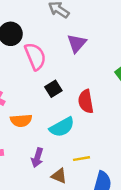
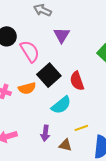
black square: (53, 89) -> (49, 75), size x1.6
orange semicircle: (21, 120) -> (27, 88), moved

